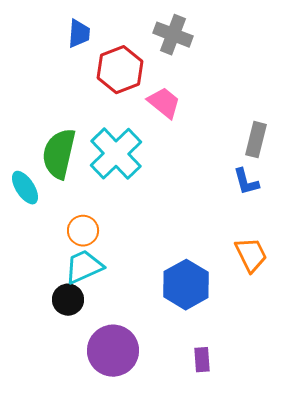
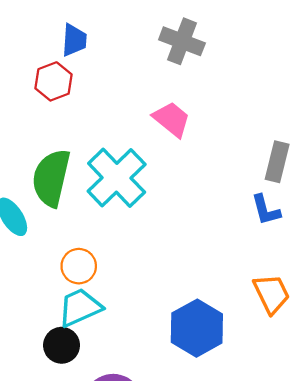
red hexagon: (120, 70) -> (53, 81), moved, size x0.7

